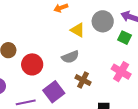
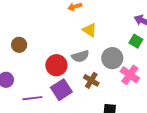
gray circle: (103, 21) -> (112, 58), moved
red circle: (32, 64) -> (56, 65), moved

